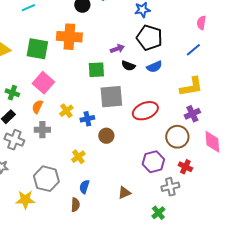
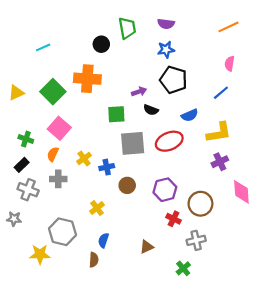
green square: (37, 49) -> (53, 92), turned 35
blue semicircle: (154, 67) -> (190, 115), moved
red ellipse: (145, 111) -> (169, 141), moved
brown circle: (177, 137) -> (200, 204), moved
purple hexagon: (153, 162) -> (165, 190), moved
red cross: (185, 167) -> (174, 219), moved

